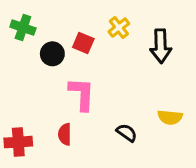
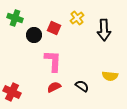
red semicircle: (65, 134) -> (54, 87), moved, turned 64
red cross: (18, 142) -> (12, 92), turned 30

